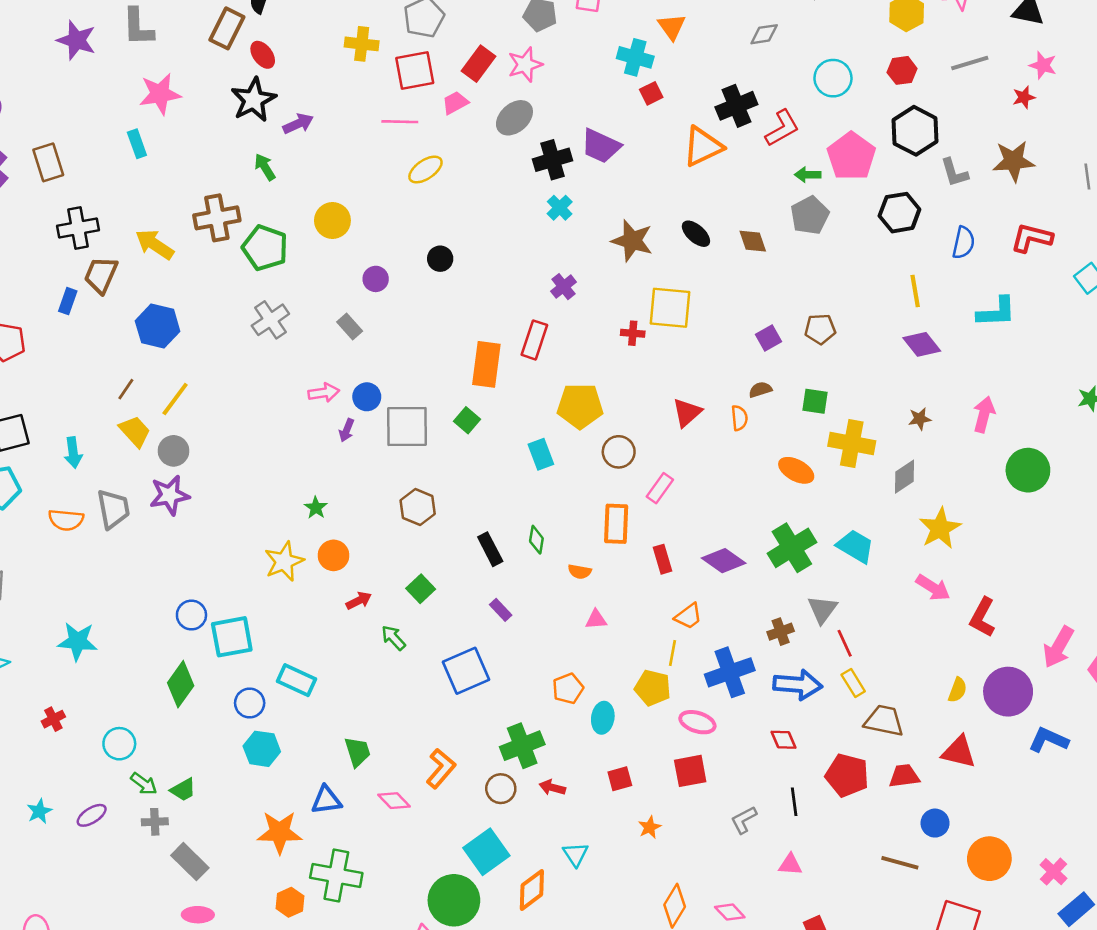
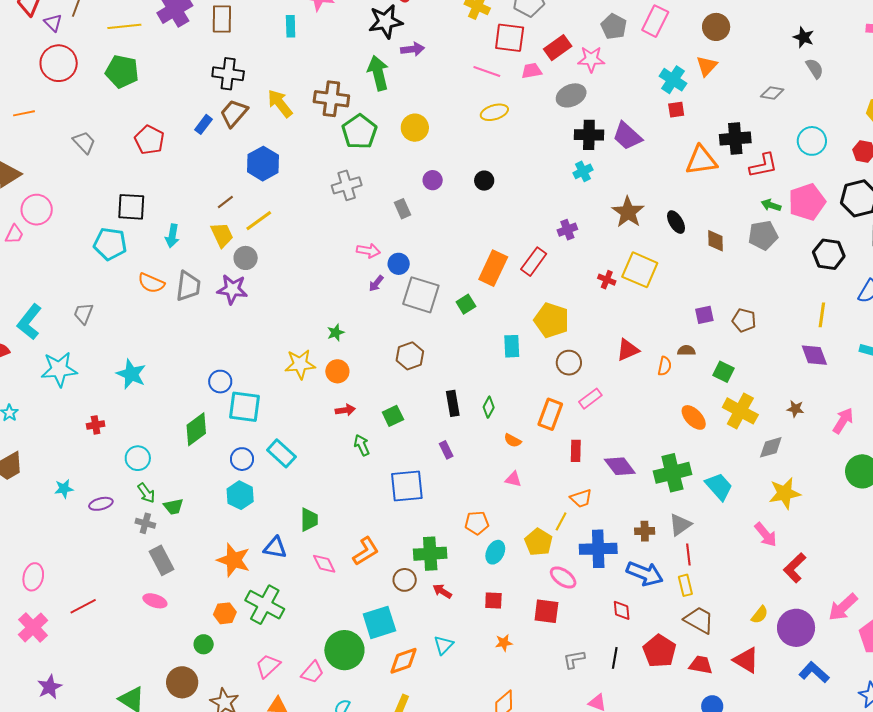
green arrow: (265, 167) -> (378, 73), size x1.6

